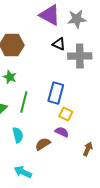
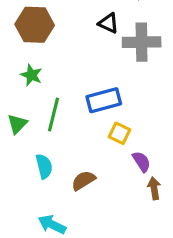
blue rectangle: (56, 93) -> (104, 100), turned 60
purple semicircle: (62, 132) -> (142, 162), moved, turned 32
brown arrow: (88, 149) -> (154, 188), turned -32

